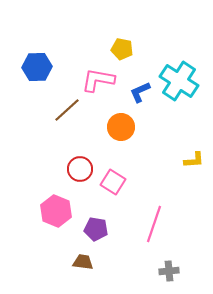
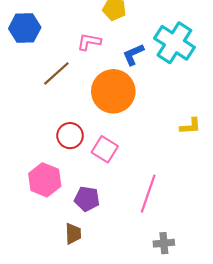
pink L-shape: (98, 80) -> (89, 42), size x0.7
orange circle: (121, 127) -> (113, 91), size x1.5
brown trapezoid: (83, 262) -> (73, 234), turned 80

